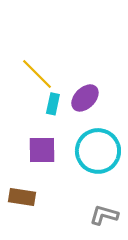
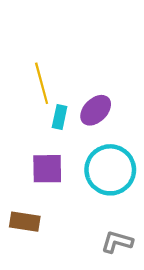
yellow line: (37, 74) -> (42, 83), turned 30

